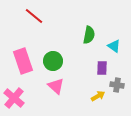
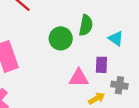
green circle: (53, 61) -> (61, 38), moved
pink triangle: (56, 86) -> (79, 78), moved, turned -42

